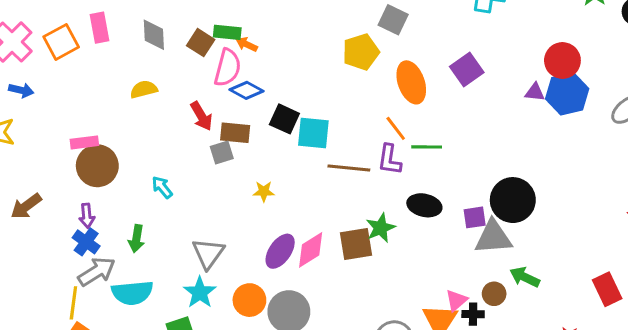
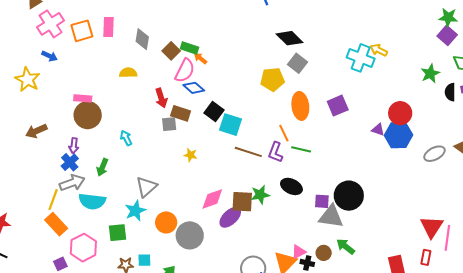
purple ellipse: (280, 251) -> (230, 217), moved

